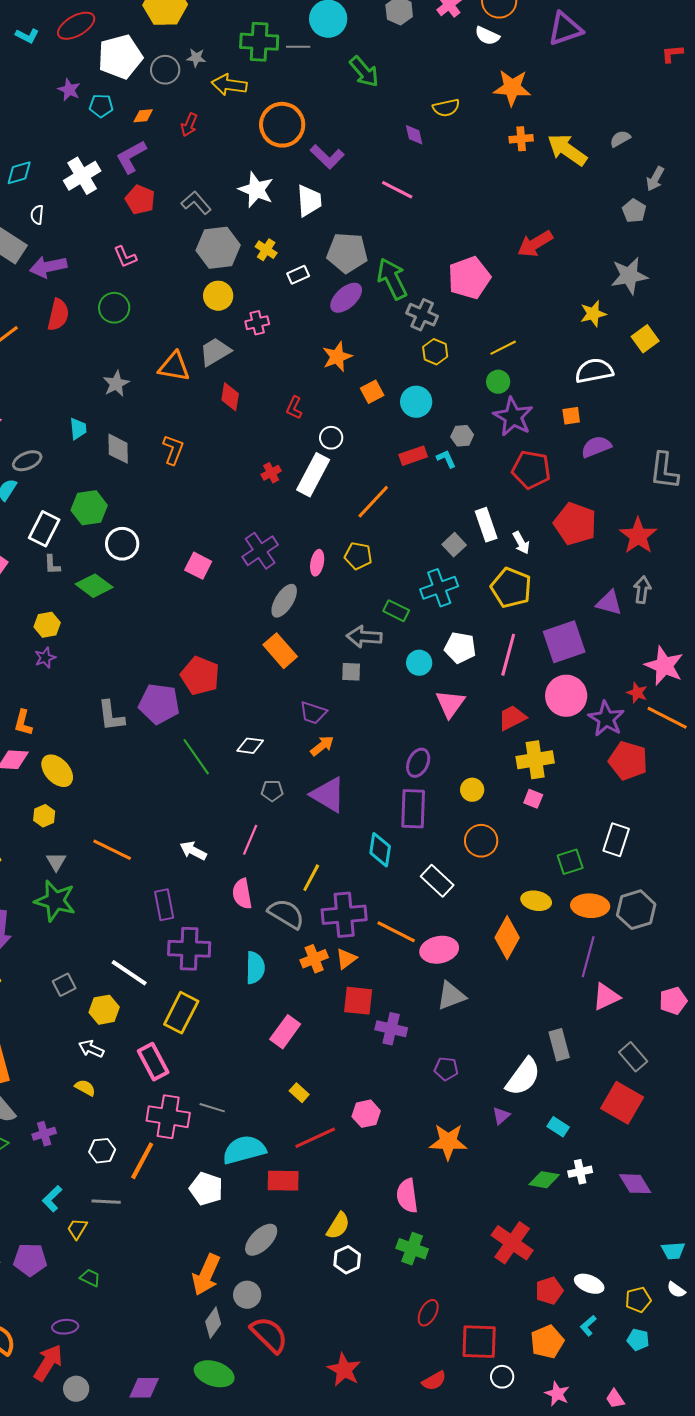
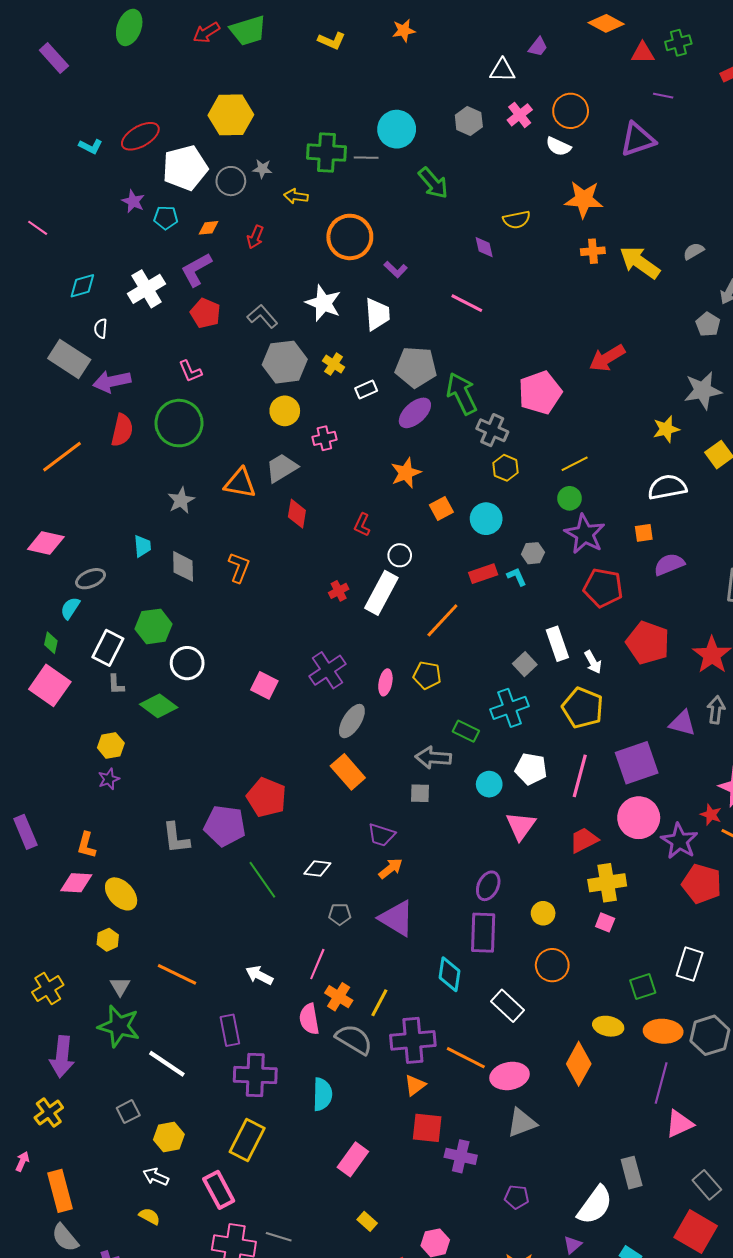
yellow arrow: (229, 85) -> (296, 196), size x0.7
purple L-shape: (327, 157) -> (396, 270), size x0.7
green circle: (114, 308) -> (179, 423), size x1.5
orange cross: (314, 959) -> (339, 997), moved, turned -36
white line: (129, 973) -> (167, 1064), moved

